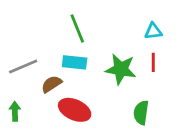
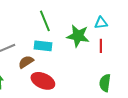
green star: (121, 69) -> (78, 36), moved
green semicircle: (141, 113) -> (105, 83), moved

